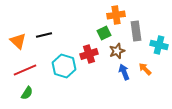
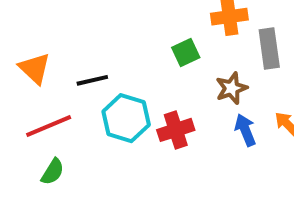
green square: (104, 33) -> (186, 52), moved
black line: (44, 35) -> (92, 80), moved
red cross: (89, 54) -> (176, 130), moved

